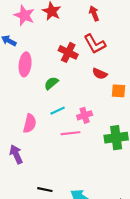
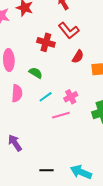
red semicircle: (100, 74) -> (78, 57), turned -72
green semicircle: (51, 83) -> (36, 73), turned 80
pink semicircle: (30, 123) -> (17, 93), moved

